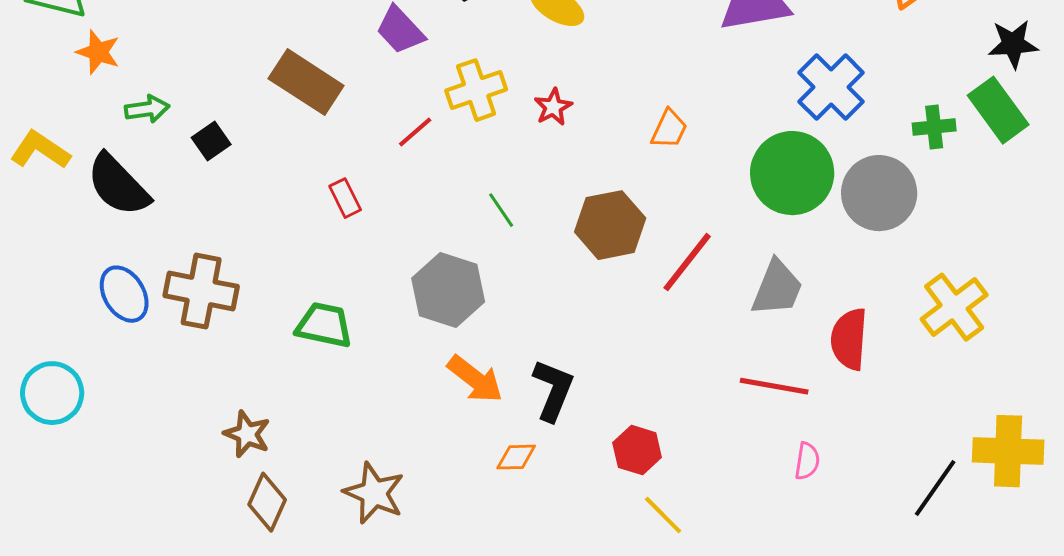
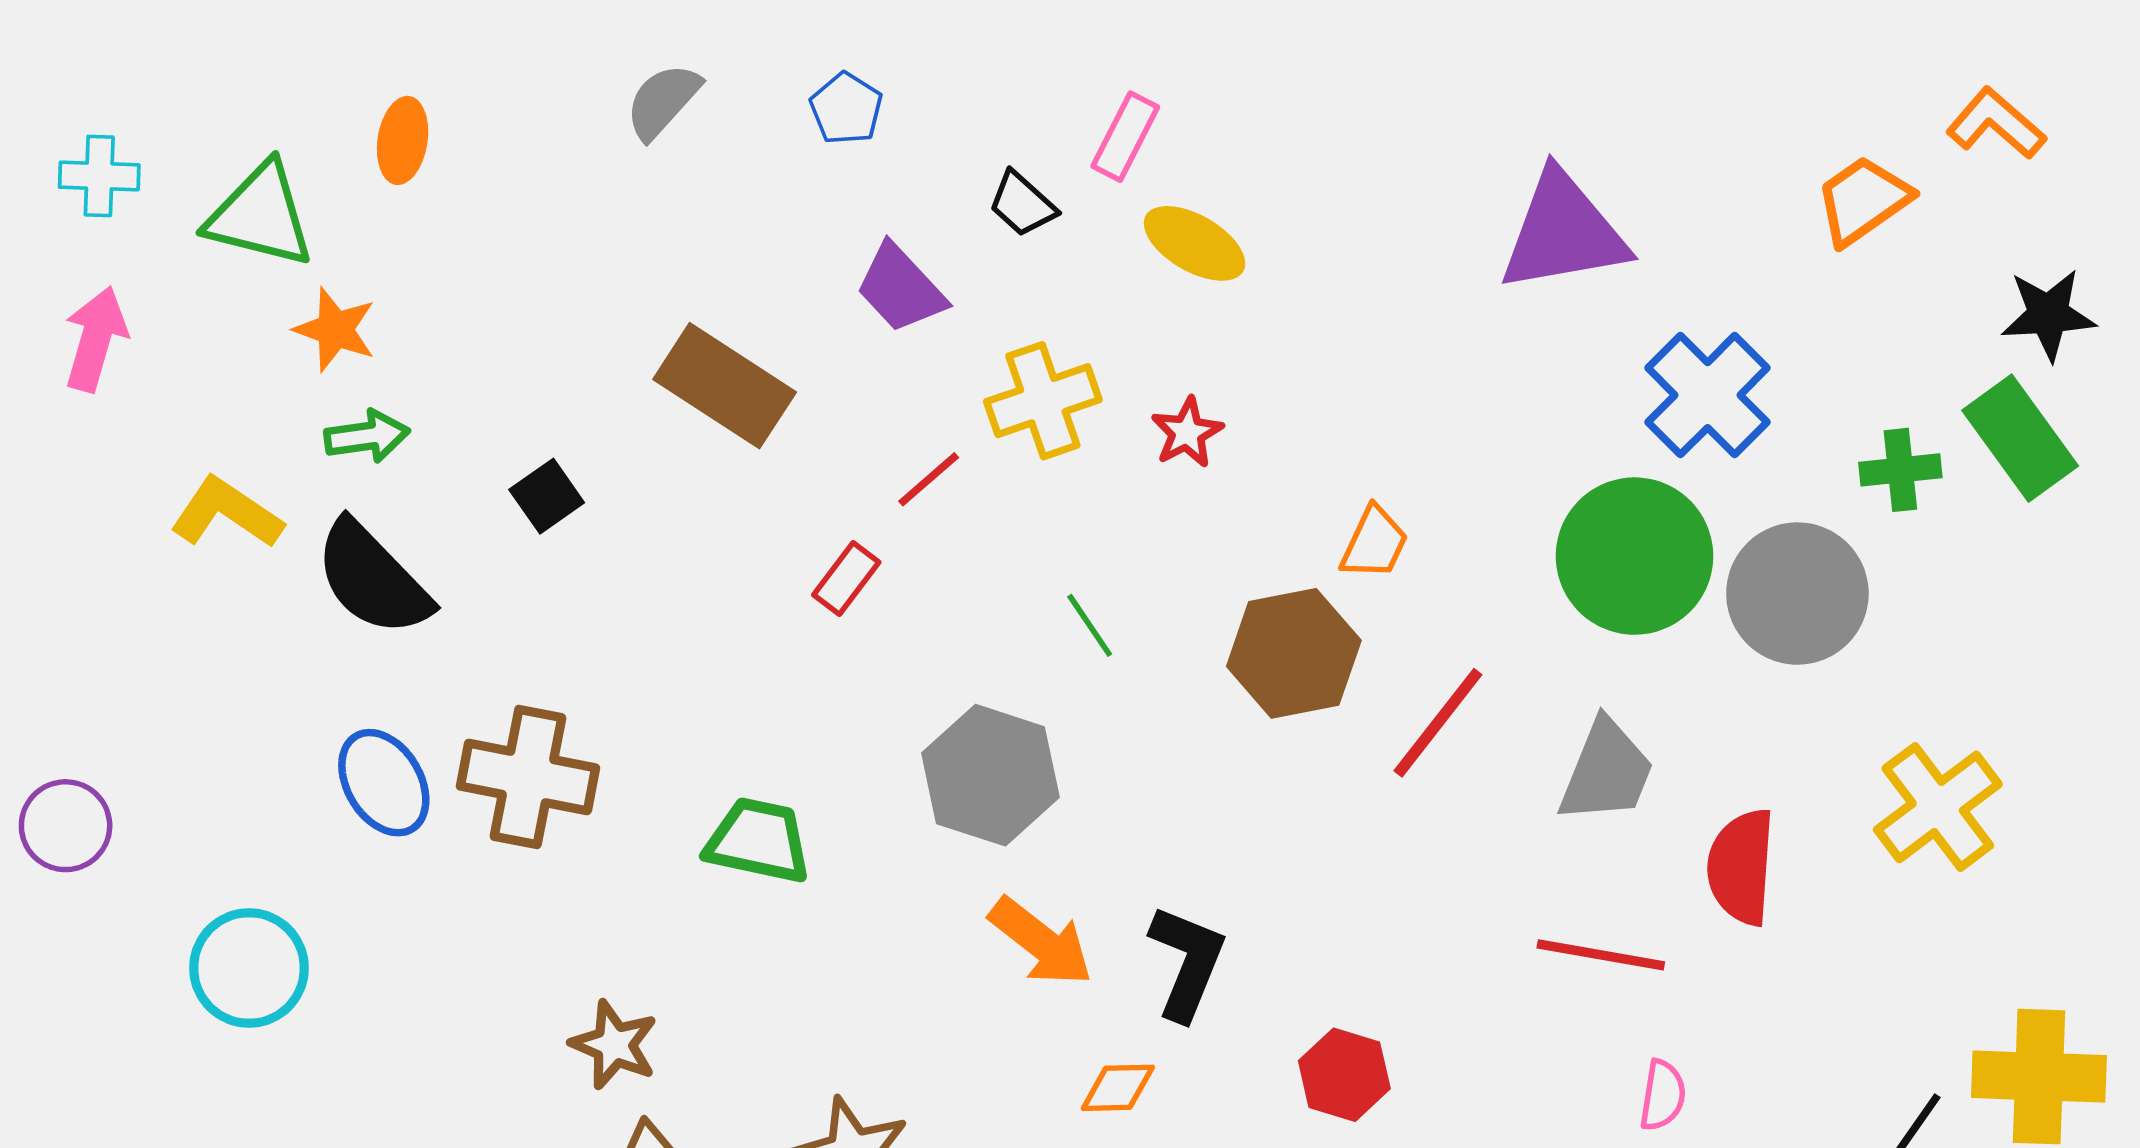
green arrow: (147, 109) -> (367, 436), moved
orange trapezoid: (669, 129) -> (1374, 543), moved
red rectangle: (345, 198) -> (846, 579), moved, turned 63

